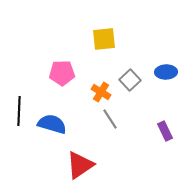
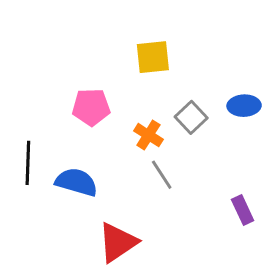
purple rectangle: (165, 131) -> (243, 210), moved

